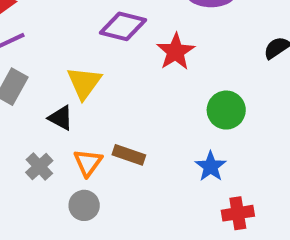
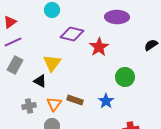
gray cross: (39, 166) -> (29, 106), turned 32
blue star: (211, 166) -> (106, 101), moved

